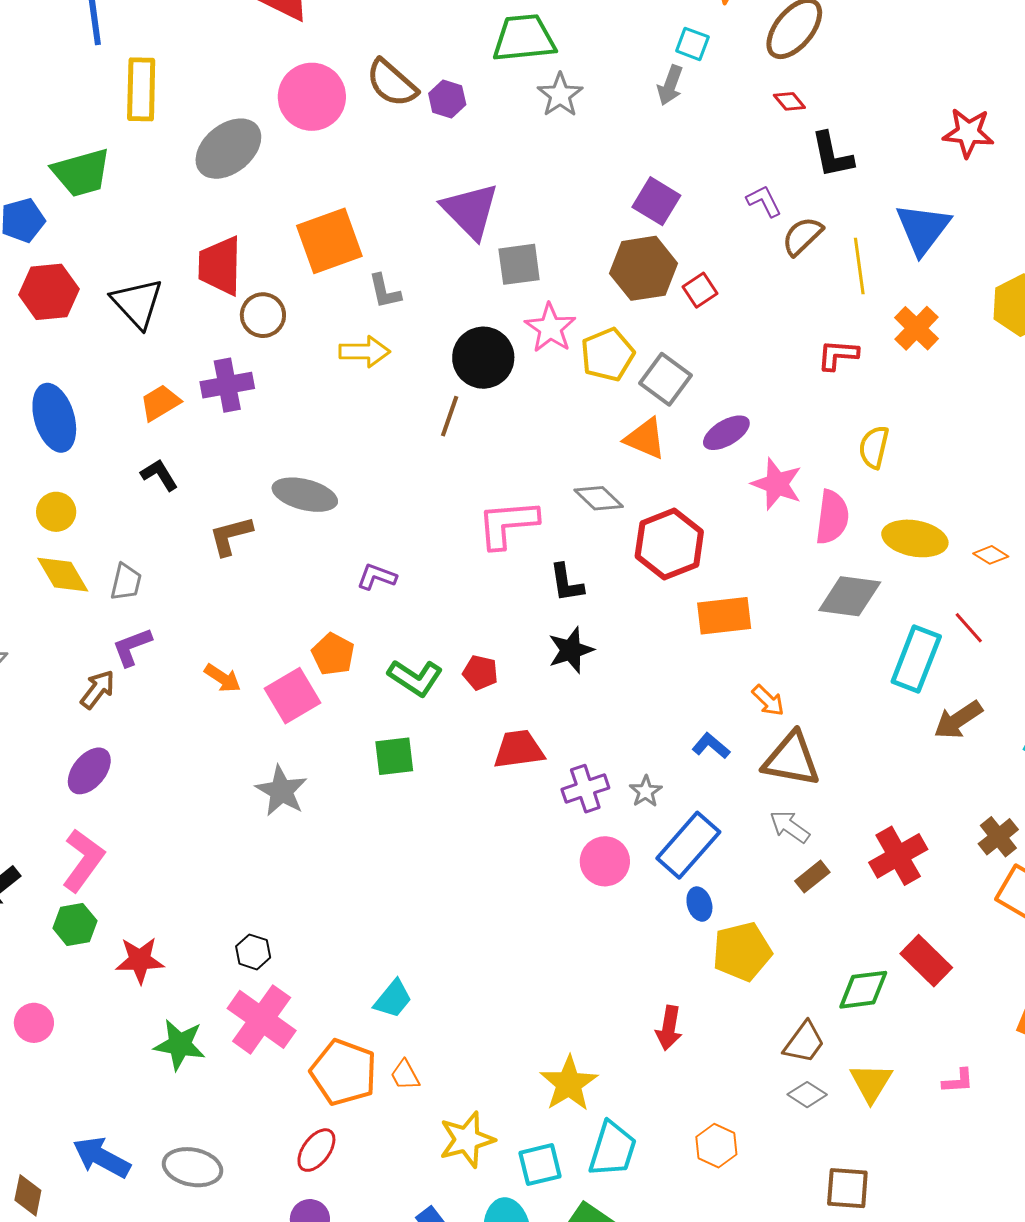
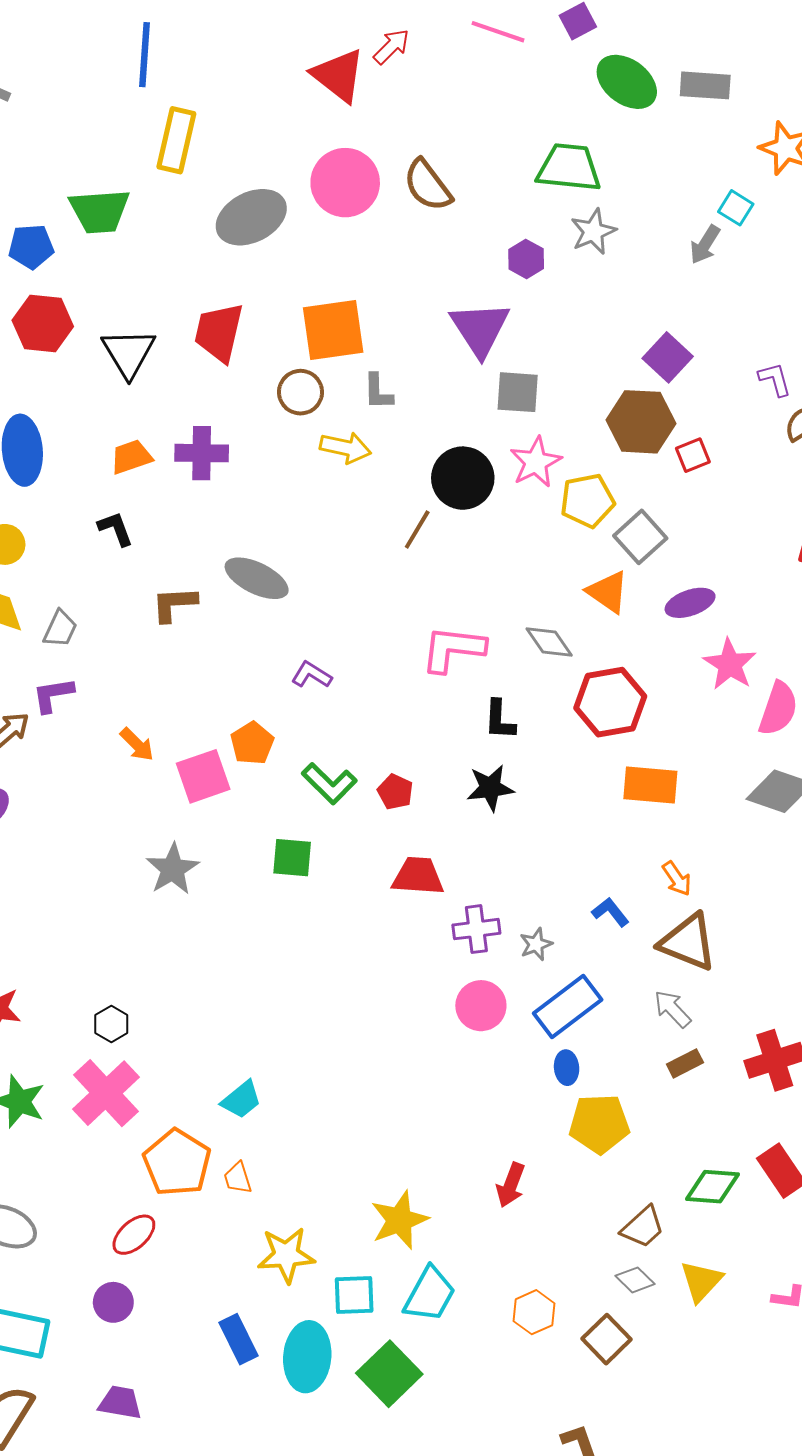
purple hexagon: (447, 99) -> (526, 259), moved
brown circle: (263, 315) -> (300, 392), moved
brown square: (847, 1188) -> (606, 1339), moved, turned 30

